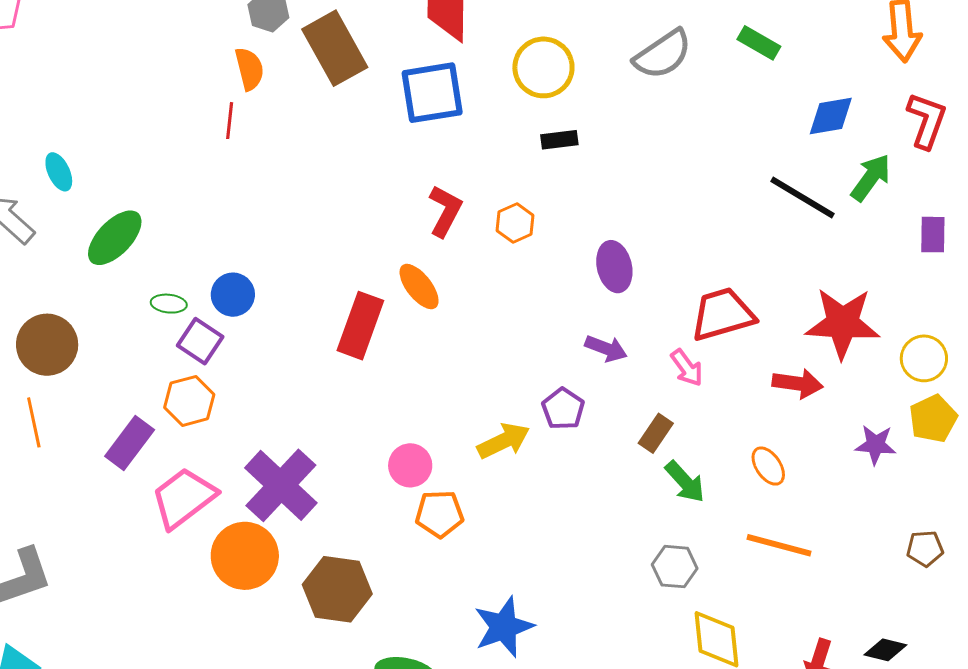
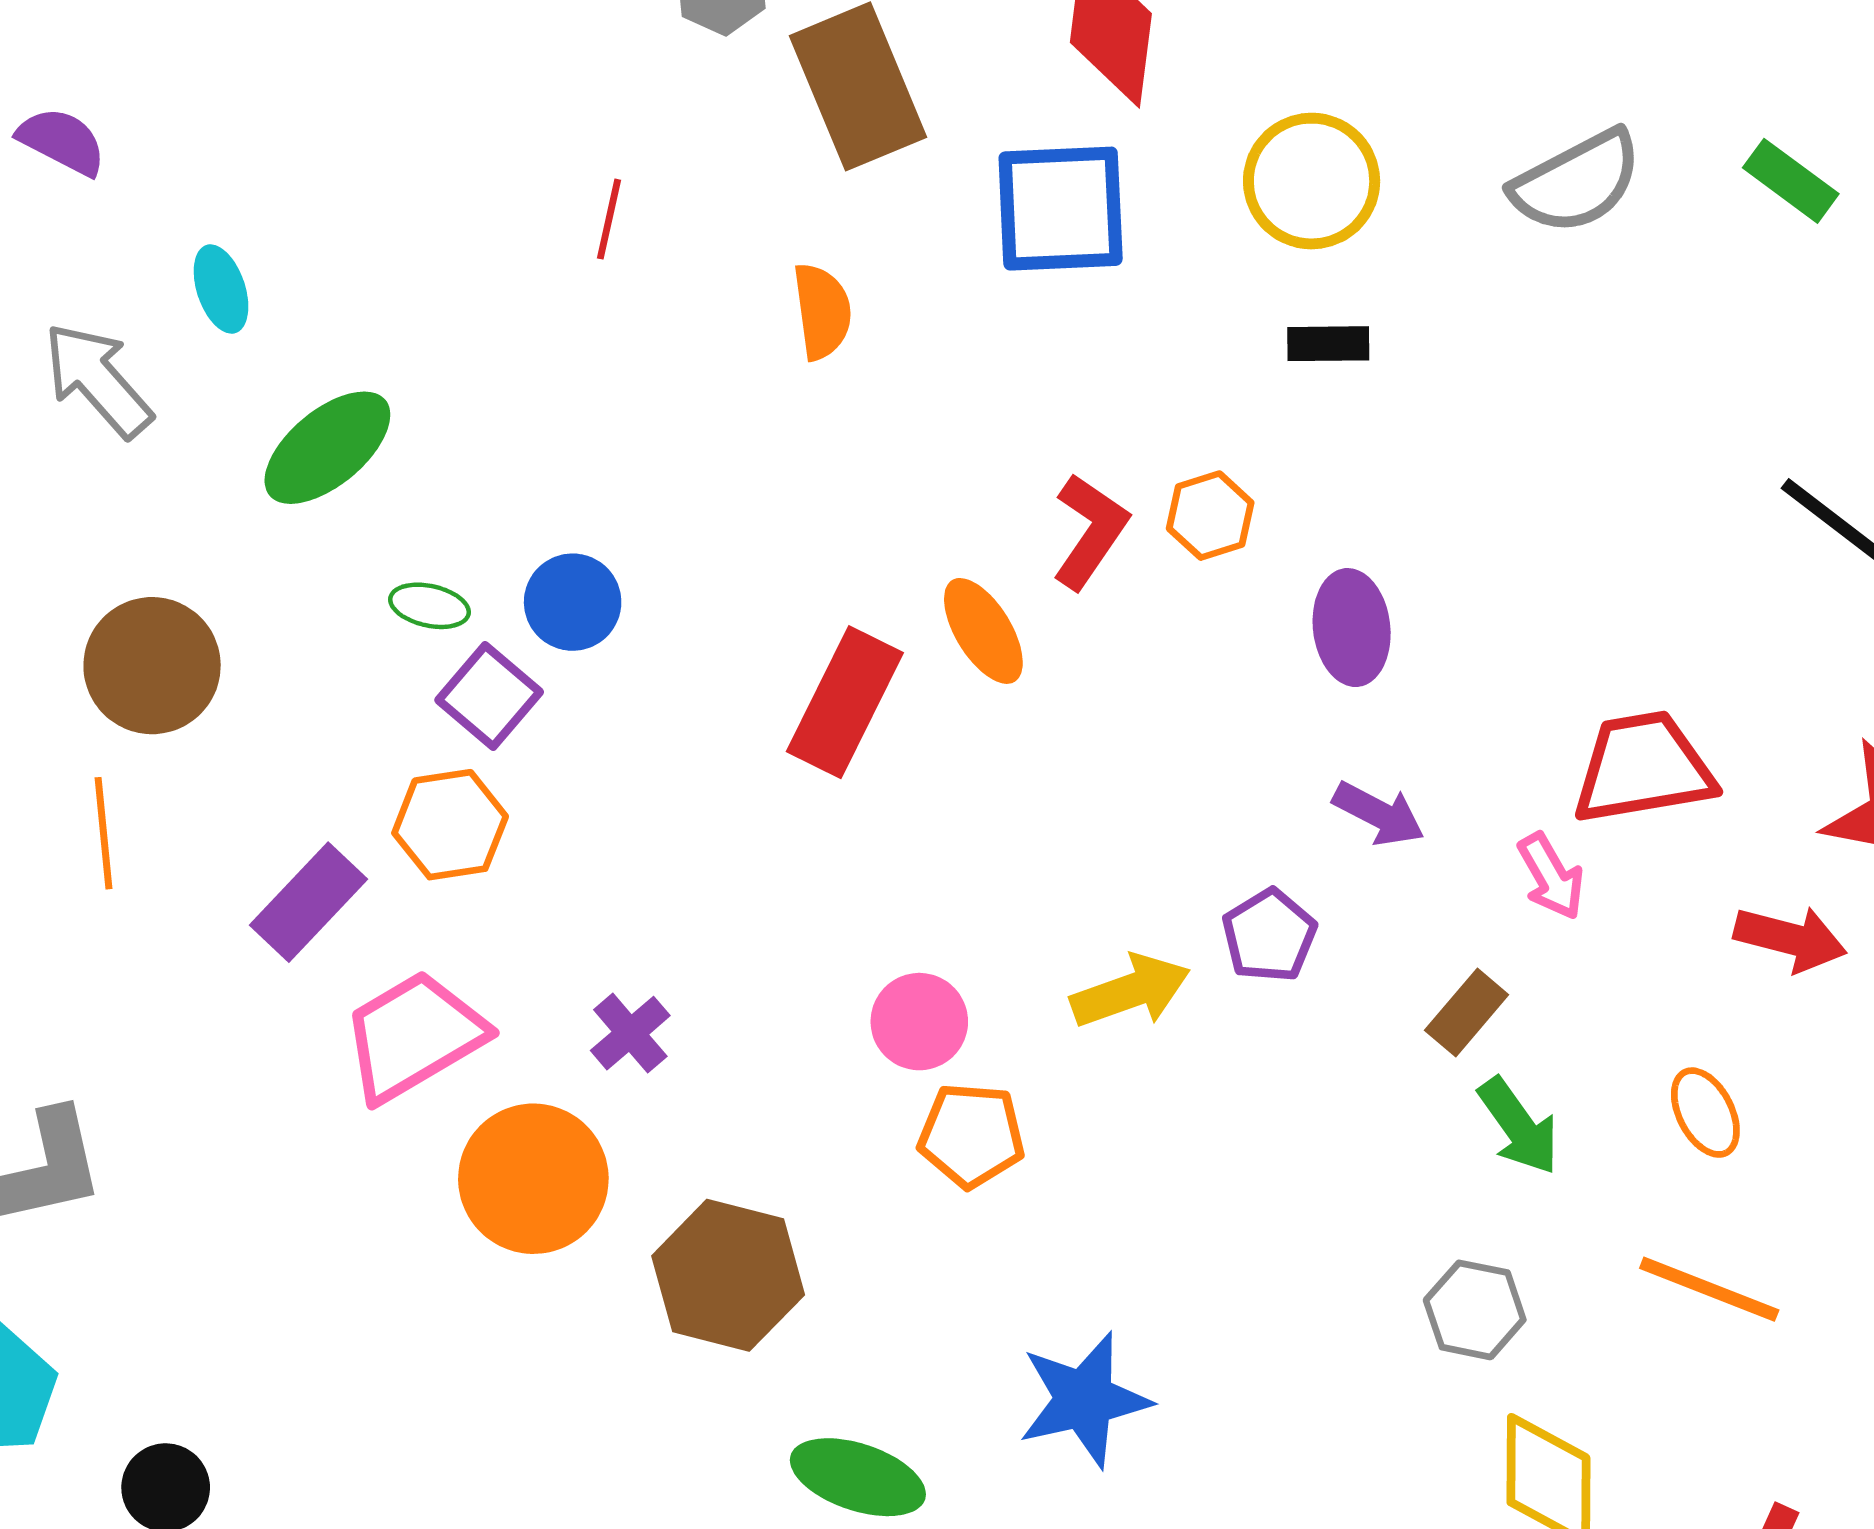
orange semicircle: (249, 69) -> (822, 311), moved
red L-shape: (445, 211) -> (1090, 531), moved
purple ellipse: (614, 267) -> (1352, 628), moved
purple cross: (281, 485) -> (630, 1033), size x0.5

